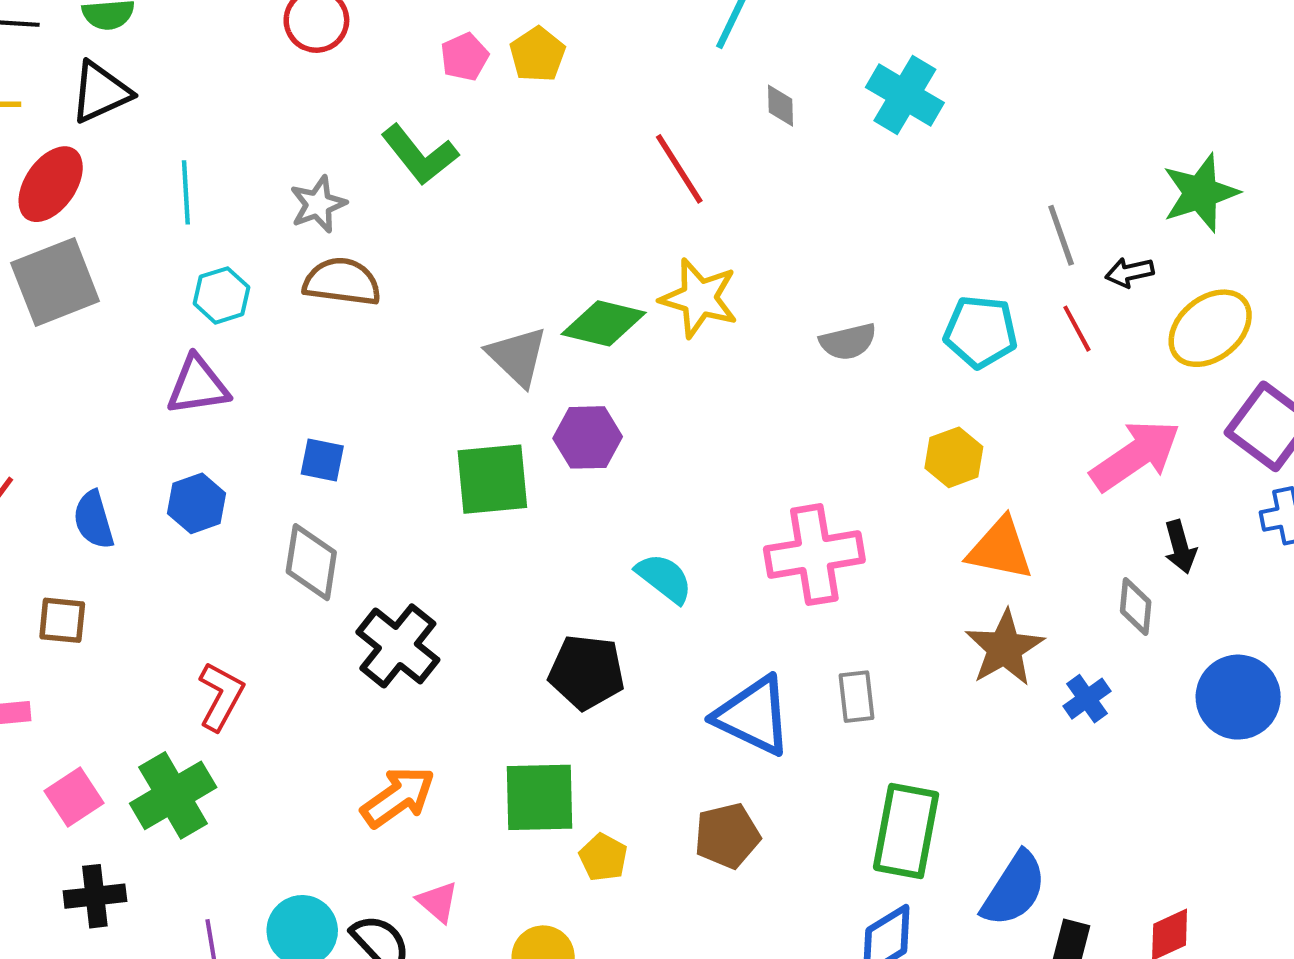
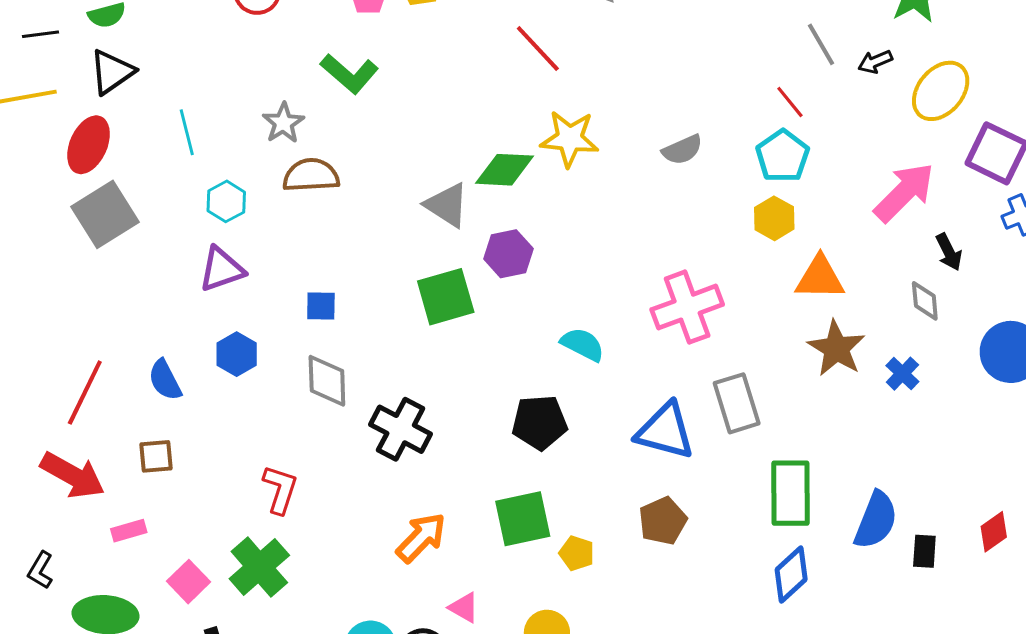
red line: (1077, 329) -> (790, 102), moved
cyan pentagon: (981, 332) -> (783, 156), moved, turned -30
gray rectangle: (856, 697) -> (737, 403), size x1.5

